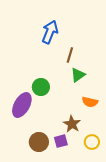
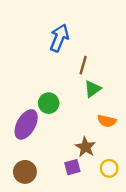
brown circle: (39, 142) -> (25, 172), moved

